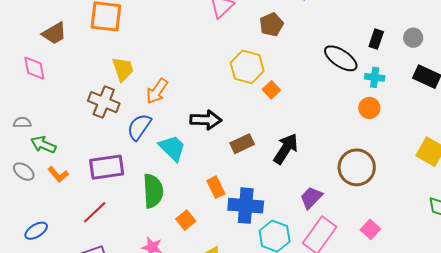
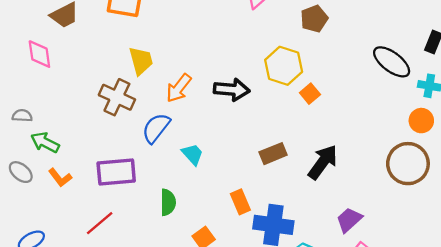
black arrow: (206, 120) -> (232, 90), moved
cyan trapezoid: (172, 148) -> (193, 154), size x0.7
brown circle: (357, 167) -> (408, 164), moved
green semicircle: (153, 191) -> (168, 202), size x0.7

